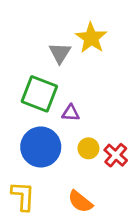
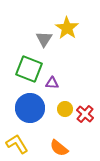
yellow L-shape: (23, 196) -> (17, 144), turned -35

